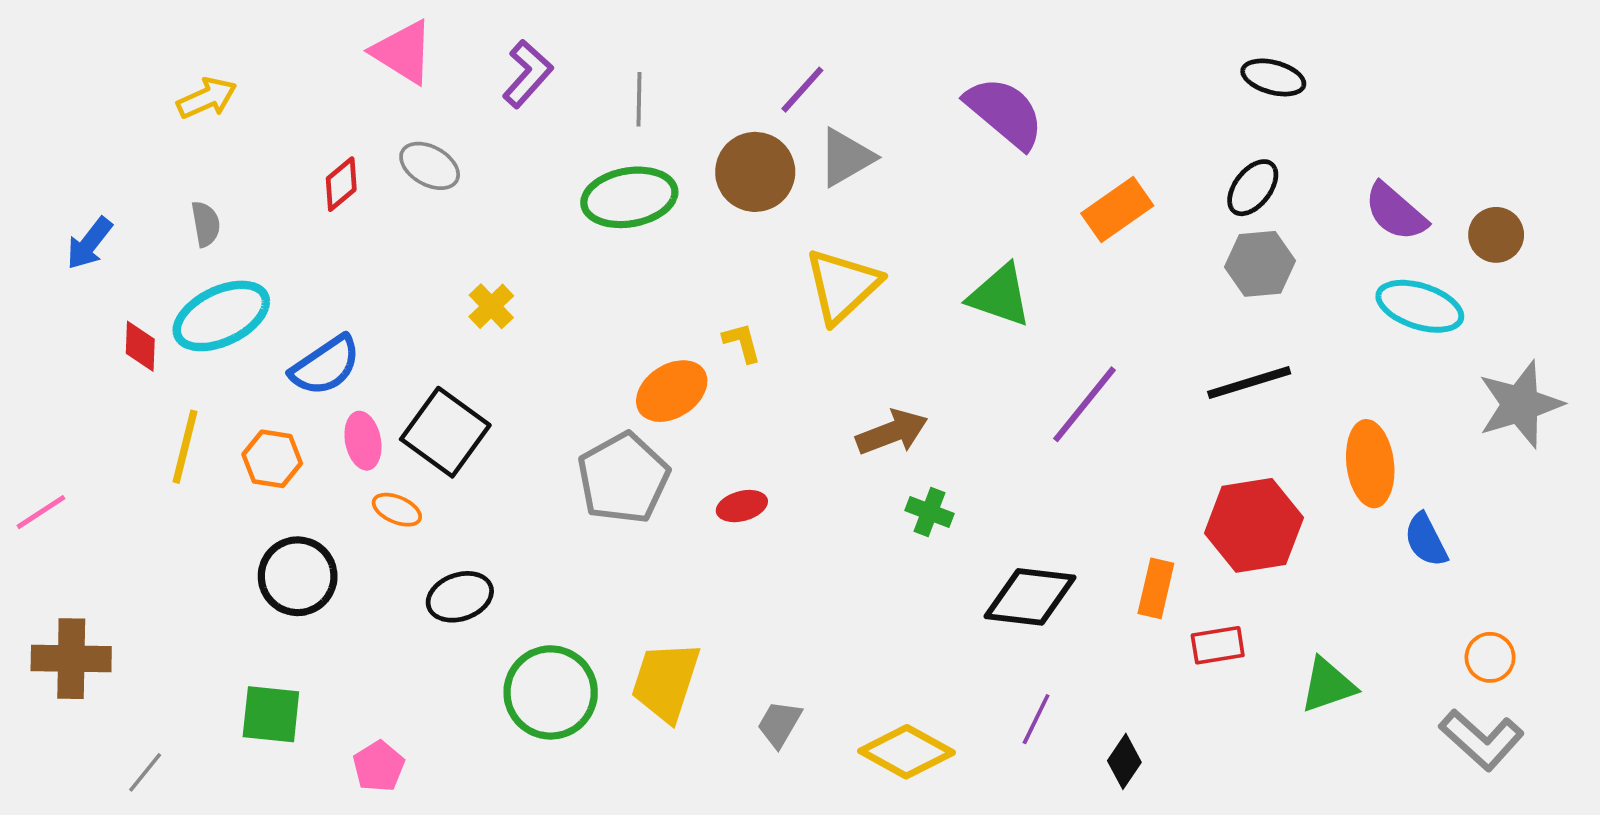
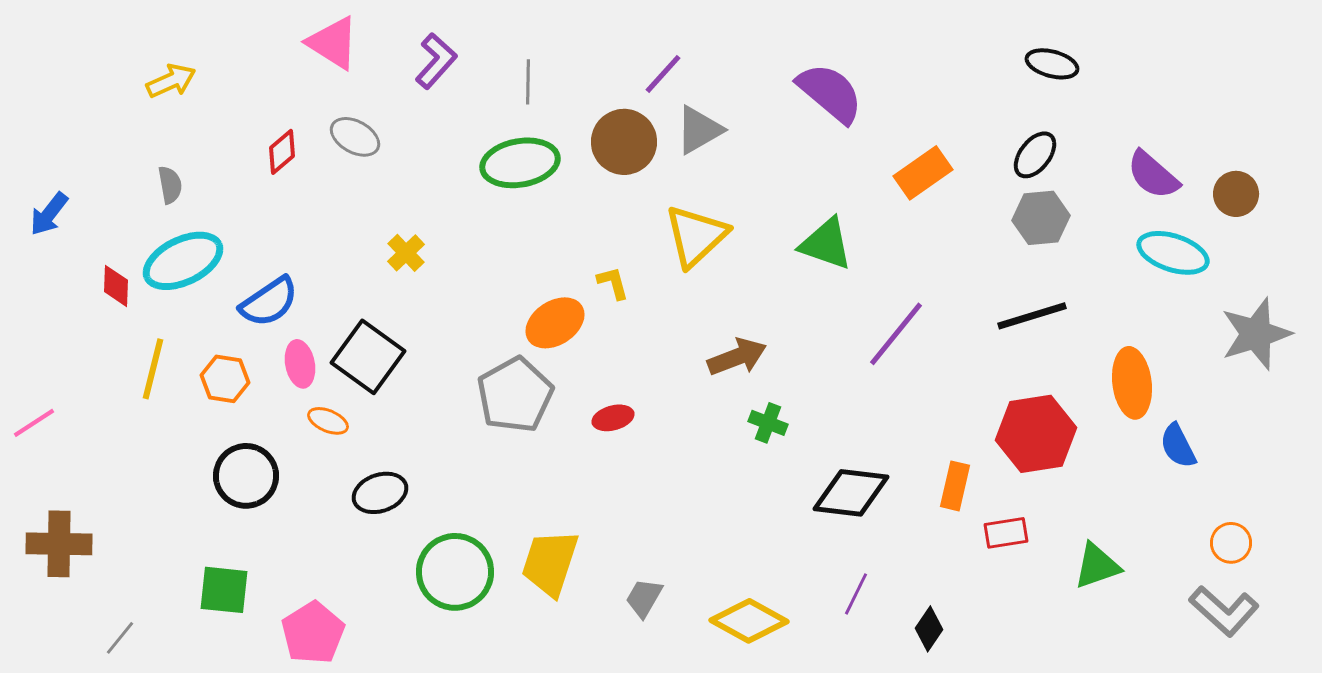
blue arrow: (89, 243) -> (49, 214), moved
pink pentagon: (379, 766) -> (313, 633), size x1.5

